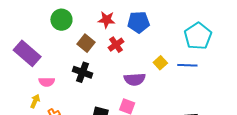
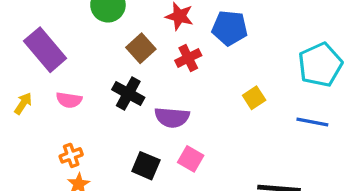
blue line: (187, 65) -> (312, 122), moved
purple semicircle: (135, 79) -> (172, 117), moved
yellow arrow: (35, 101) -> (23, 103), moved

